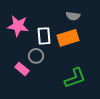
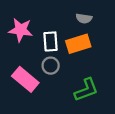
gray circle: (36, 56) -> (51, 66), moved
pink rectangle: (22, 69) -> (25, 79), size x1.6

